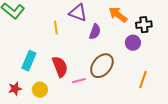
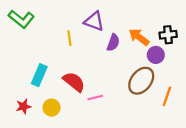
orange arrow: (118, 15) -> (139, 37), moved
brown ellipse: (102, 66) -> (141, 81), moved
red semicircle: (60, 67) -> (74, 82), turned -30

